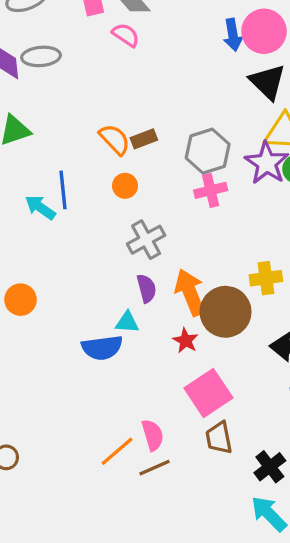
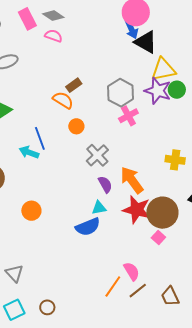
blue arrow: (233, 35) -> (131, 29), moved
brown rectangle: (144, 139) -> (74, 85), moved
yellow cross: (266, 278) -> (175, 160), turned 30
brown circle: (226, 312) -> (162, 213), moved
red star: (186, 341) -> (137, 210), size x1.8
pink square: (208, 393) -> (158, 238), size x0.5
brown trapezoid: (219, 438) -> (170, 296), moved

